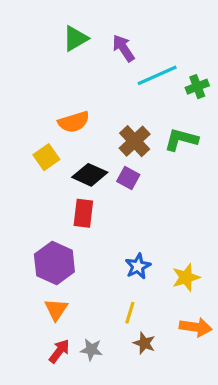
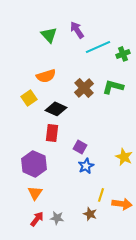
green triangle: (75, 38) -> (49, 35), moved, turned -42
purple square: (128, 178) -> (80, 147), moved
yellow star: (186, 277) -> (124, 157), moved, turned -30
yellow line: (130, 313) -> (101, 195), moved

